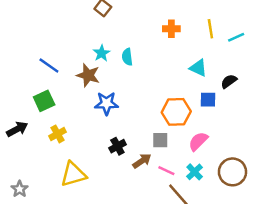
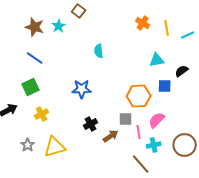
orange cross: (171, 29) -> (143, 23), moved, turned 32
cyan star: (102, 53) -> (59, 26), moved
cyan triangle: (198, 68) -> (157, 60), turned -35
brown star: (88, 75) -> (35, 27), moved
pink line: (166, 171) -> (139, 132), moved, turned 56
cyan cross: (195, 172) -> (154, 145), turned 32
gray star: (20, 189) -> (28, 145), moved

